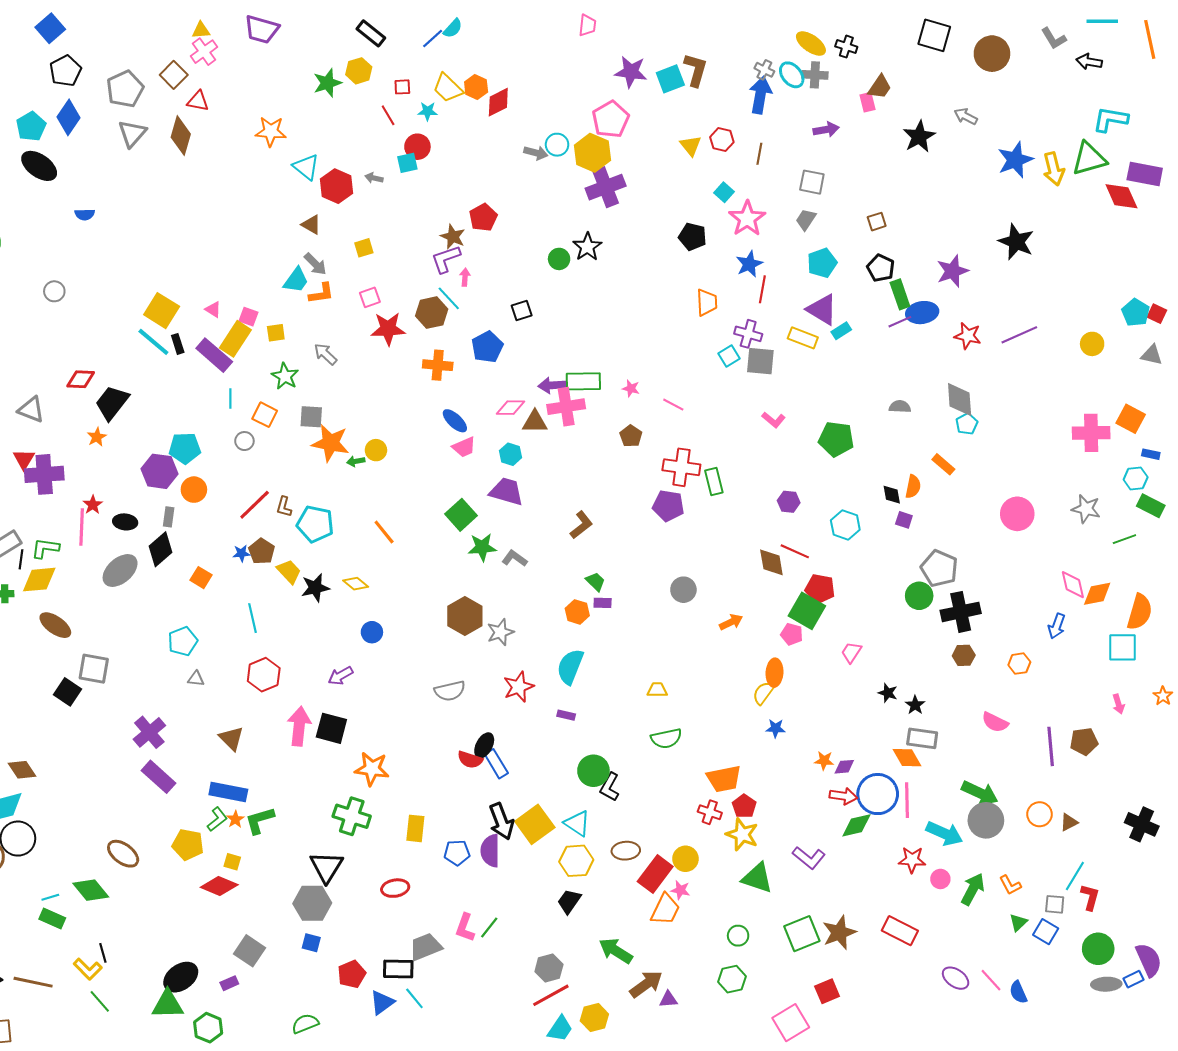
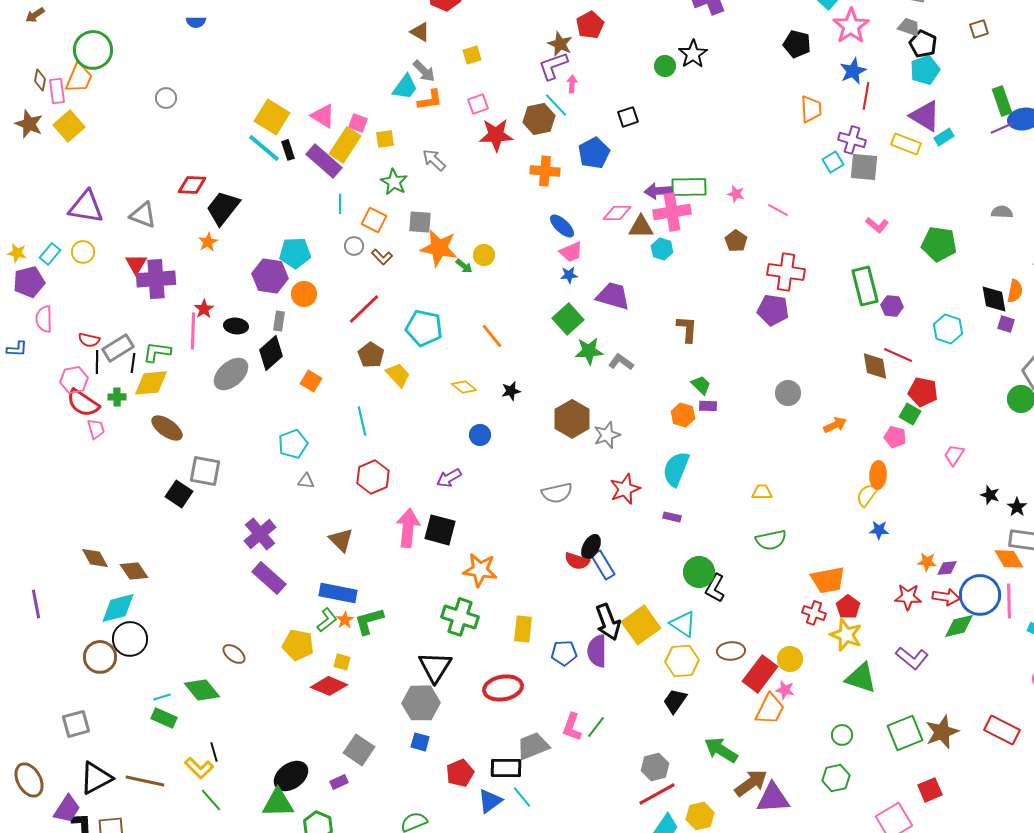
gray trapezoid: (806, 219) -> (909, 27), turned 75
black pentagon: (881, 268) -> (923, 44), moved
pink triangle: (213, 310) -> (323, 116), size x1.5
cyan hexagon: (510, 454) -> (662, 249), moved
green arrow: (356, 461) -> (464, 266), turned -132
green rectangle: (714, 481) -> (865, 286), moved, size x1.4
black diamond: (892, 495) -> (994, 299), size x1.4
brown L-shape: (284, 507) -> (382, 257), moved, turned -60
brown L-shape: (581, 525) -> (687, 329), turned -48
blue star: (241, 553) -> (569, 275), moved
black star: (315, 588) -> (511, 391), moved, size x0.7
green square: (807, 611) -> (910, 414), size x0.6
brown ellipse: (123, 854) -> (234, 654), size x0.7
red star: (912, 860) -> (908, 597), moved
red ellipse: (395, 888) -> (503, 688), size x1.4
purple triangle: (668, 999) -> (773, 798), size x1.8

